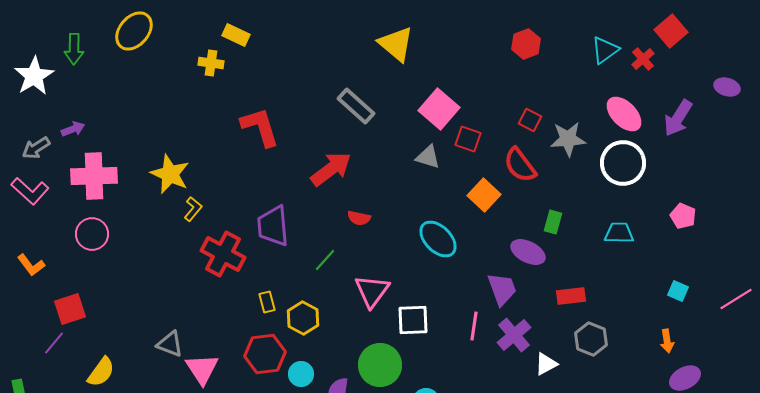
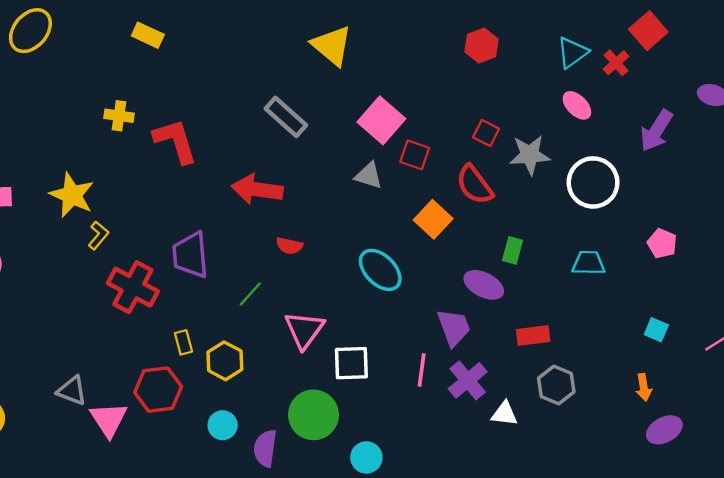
yellow cross: (211, 63) -> (119, 116), moved
pink ellipse: (624, 114) -> (577, 105), moved, size x0.7
red arrow: (331, 169) -> (257, 189), turned -135
red hexagon: (265, 354) -> (158, 390), moved
white triangle: (546, 364) -> (504, 414), turned 35

